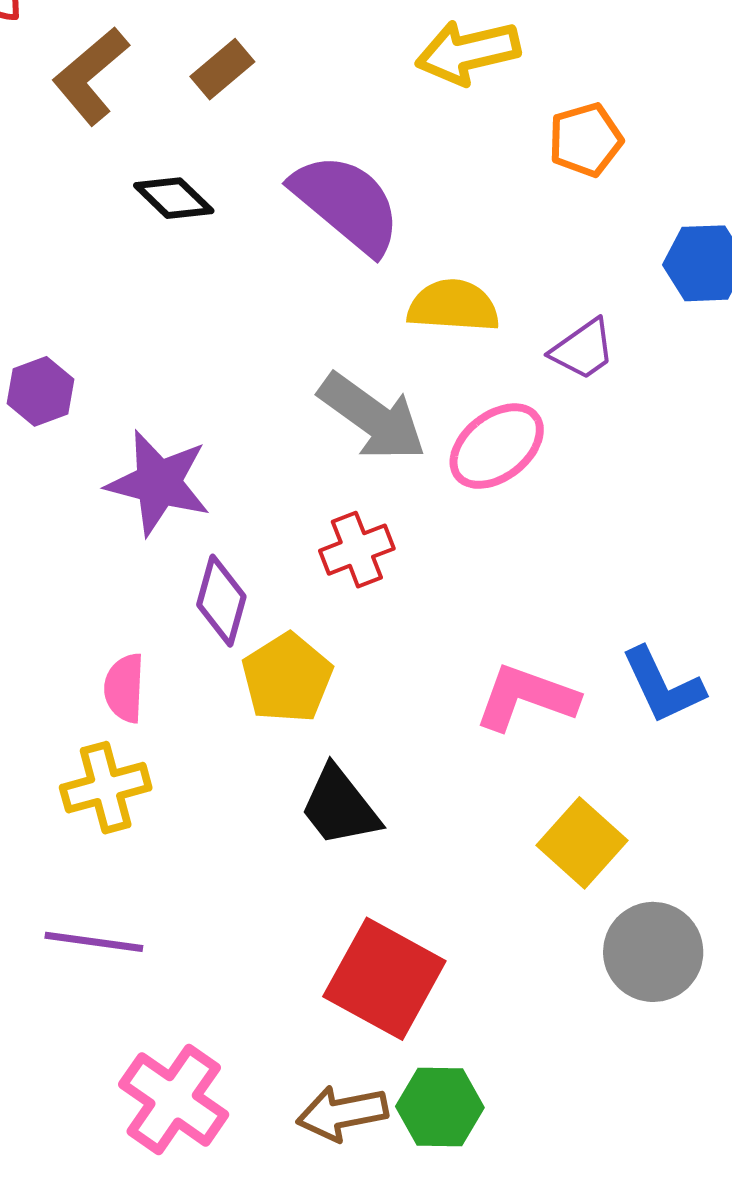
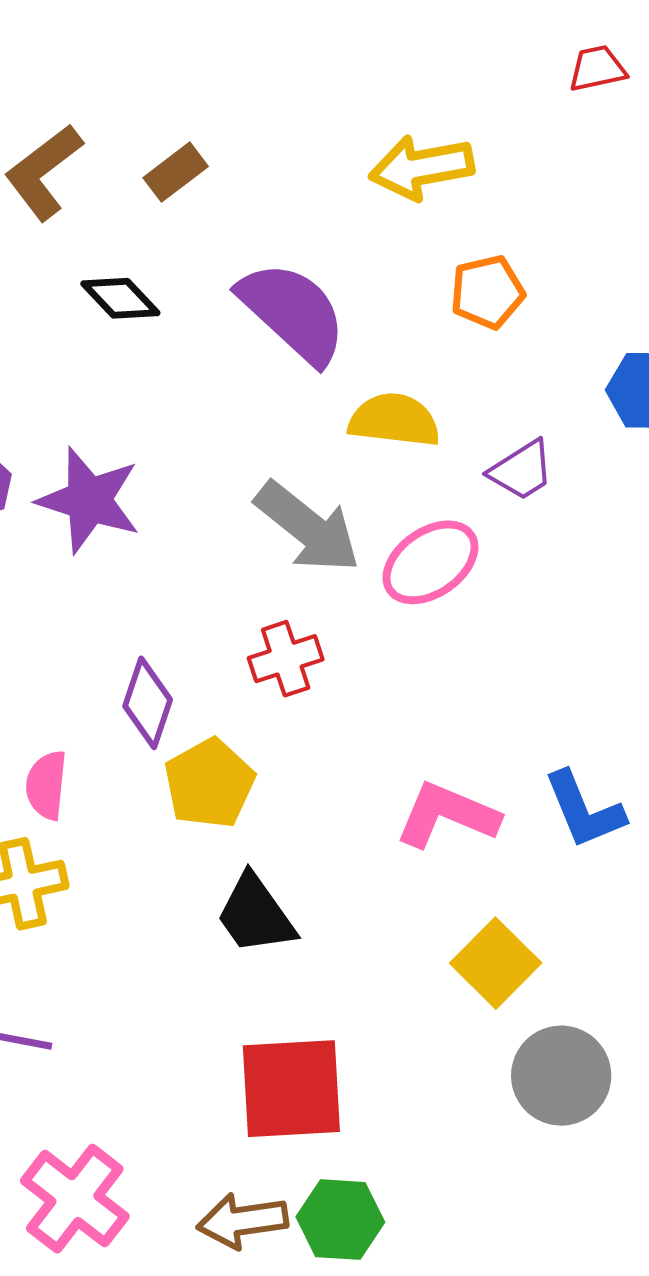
orange pentagon: (586, 140) -> (487, 292), moved
purple star: (158, 483) -> (89, 500), moved
red square: (384, 979) -> (291, 1089), turned -35

